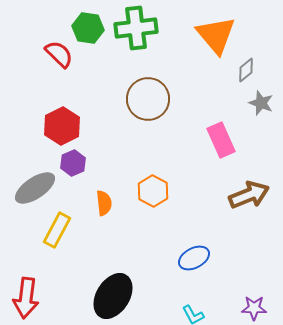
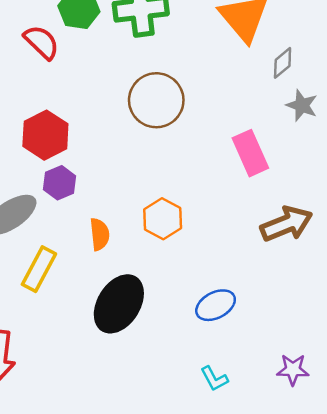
black ellipse: (113, 296) -> (119, 304), moved

